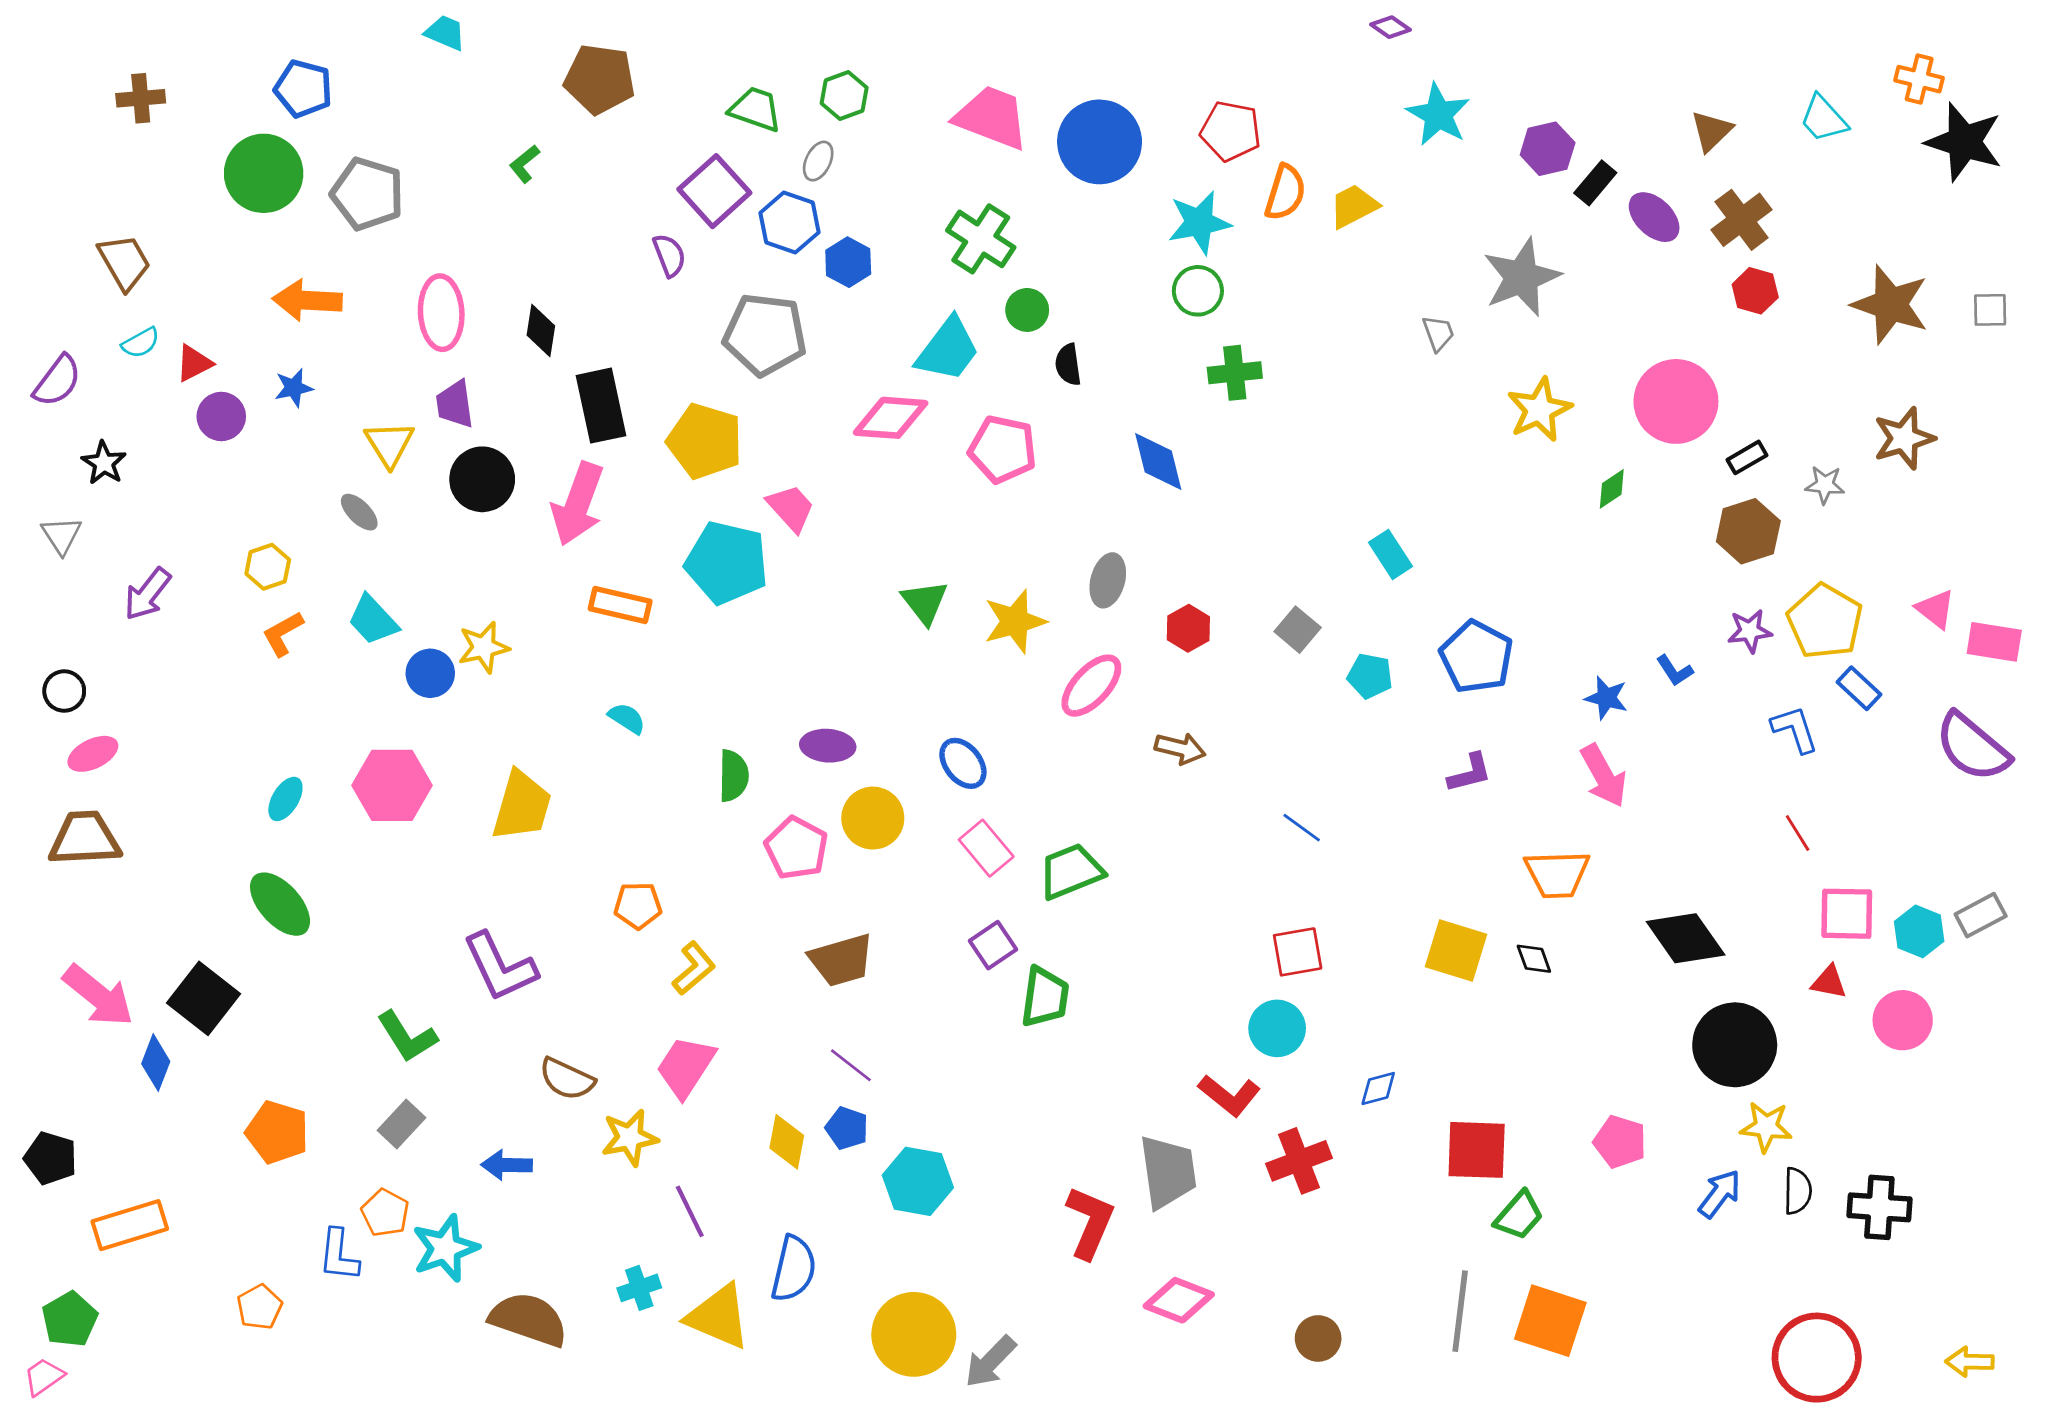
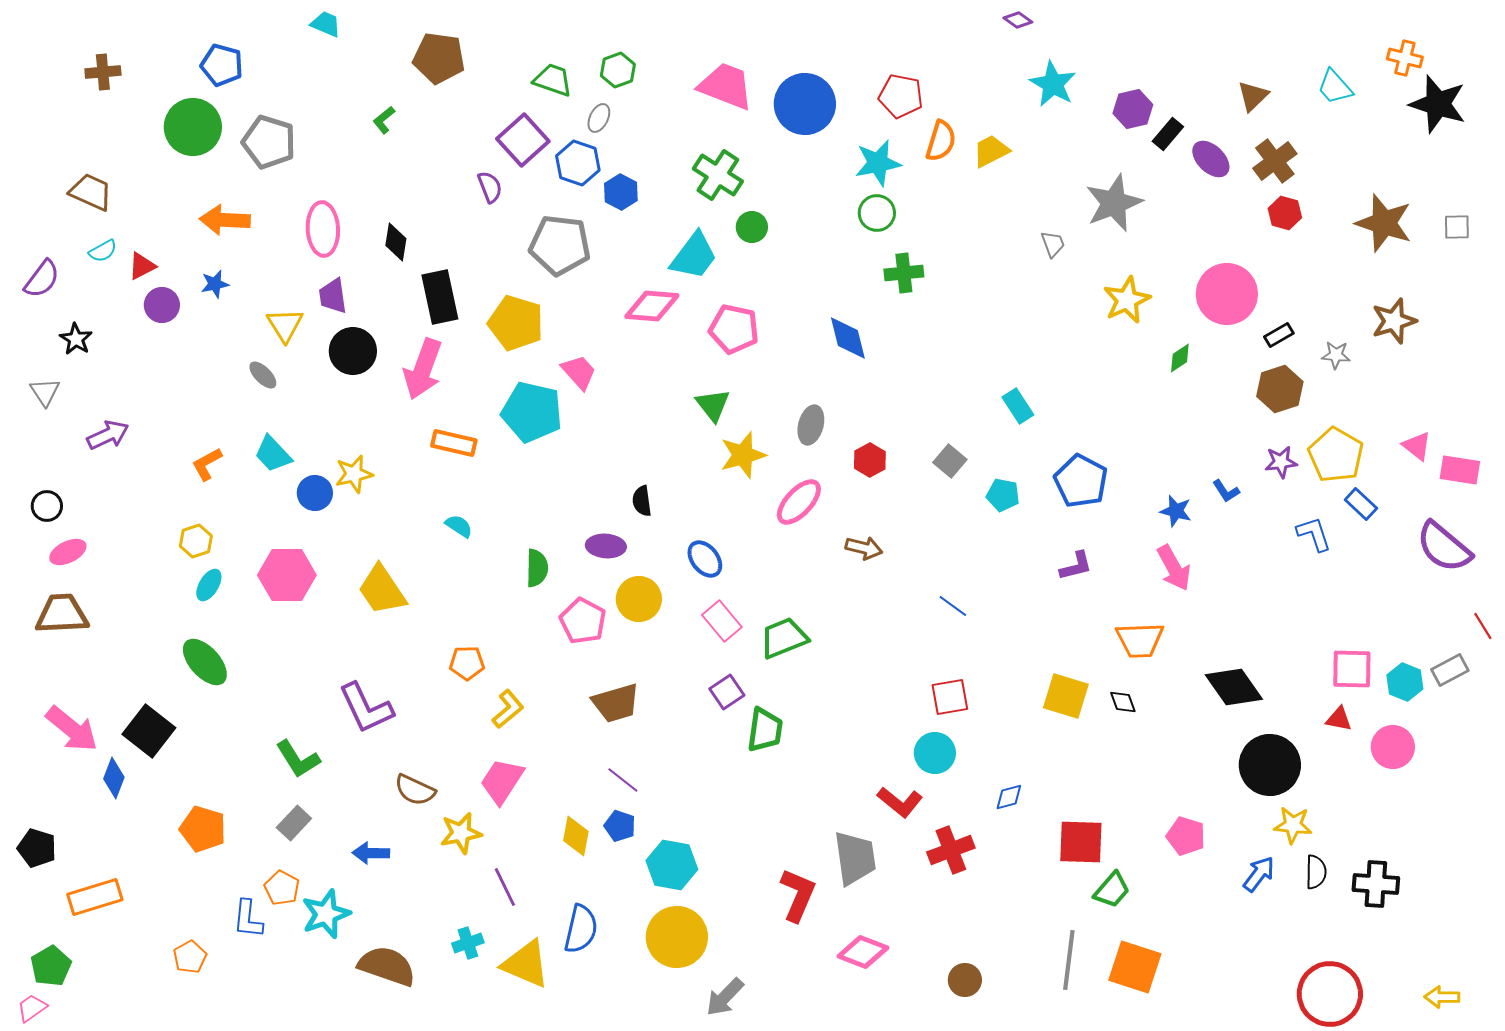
brown trapezoid: (124, 262) -> (91, 192), turned -36
black semicircle: (1068, 365) -> (642, 501), moved
yellow hexagon: (268, 567) -> (196, 541), moved
purple arrow: (148, 594) -> (108, 435), turned -153
green triangle: (925, 602) -> (713, 405), moved
yellow trapezoid: (522, 806) -> (382, 590), turned 130
red line: (1798, 833) -> (1483, 626), moved
yellow circle: (914, 1334) -> (677, 937), moved

